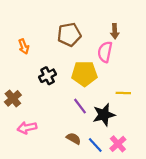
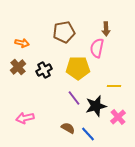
orange arrow: (24, 46) -> (22, 43), turned -56
brown cross: (13, 98) -> (18, 67), moved
pink cross: (118, 144) -> (118, 117), moved

